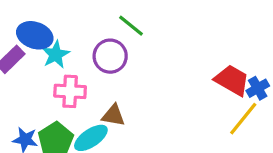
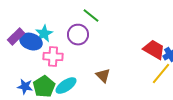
blue ellipse: (35, 35) -> (31, 42), moved
brown triangle: (113, 115) -> (103, 76), moved, turned 35

